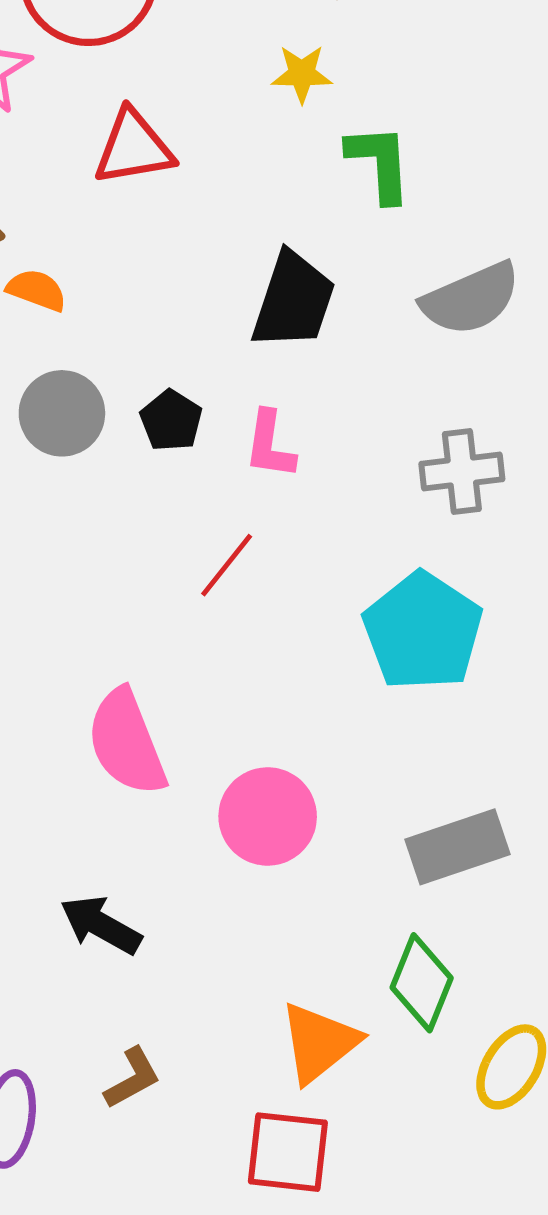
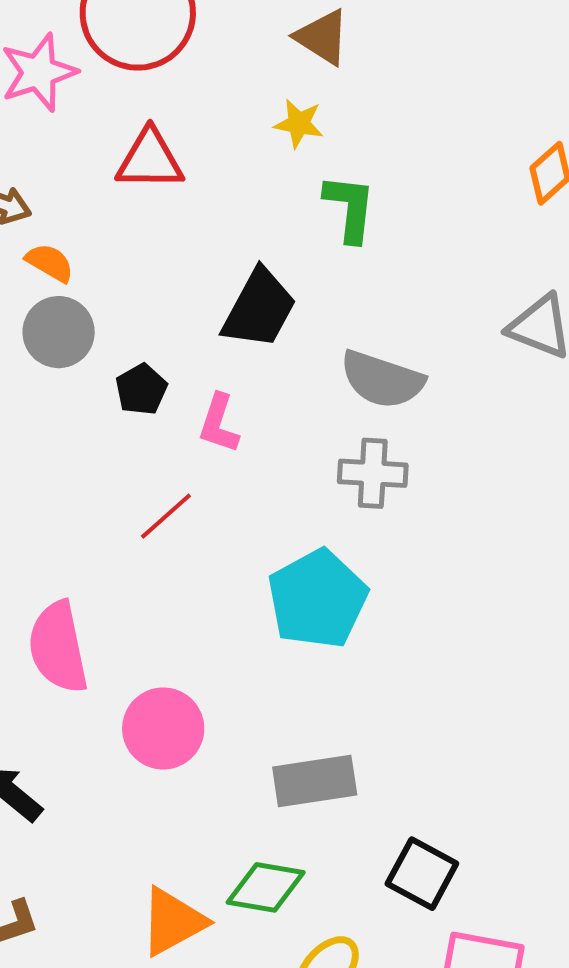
gray semicircle: (471, 299) -> (382, 380), moved, turned 32
gray circle: (62, 413) -> (59, 332), moved
green diamond: (422, 983) -> (266, 887), turned 68

